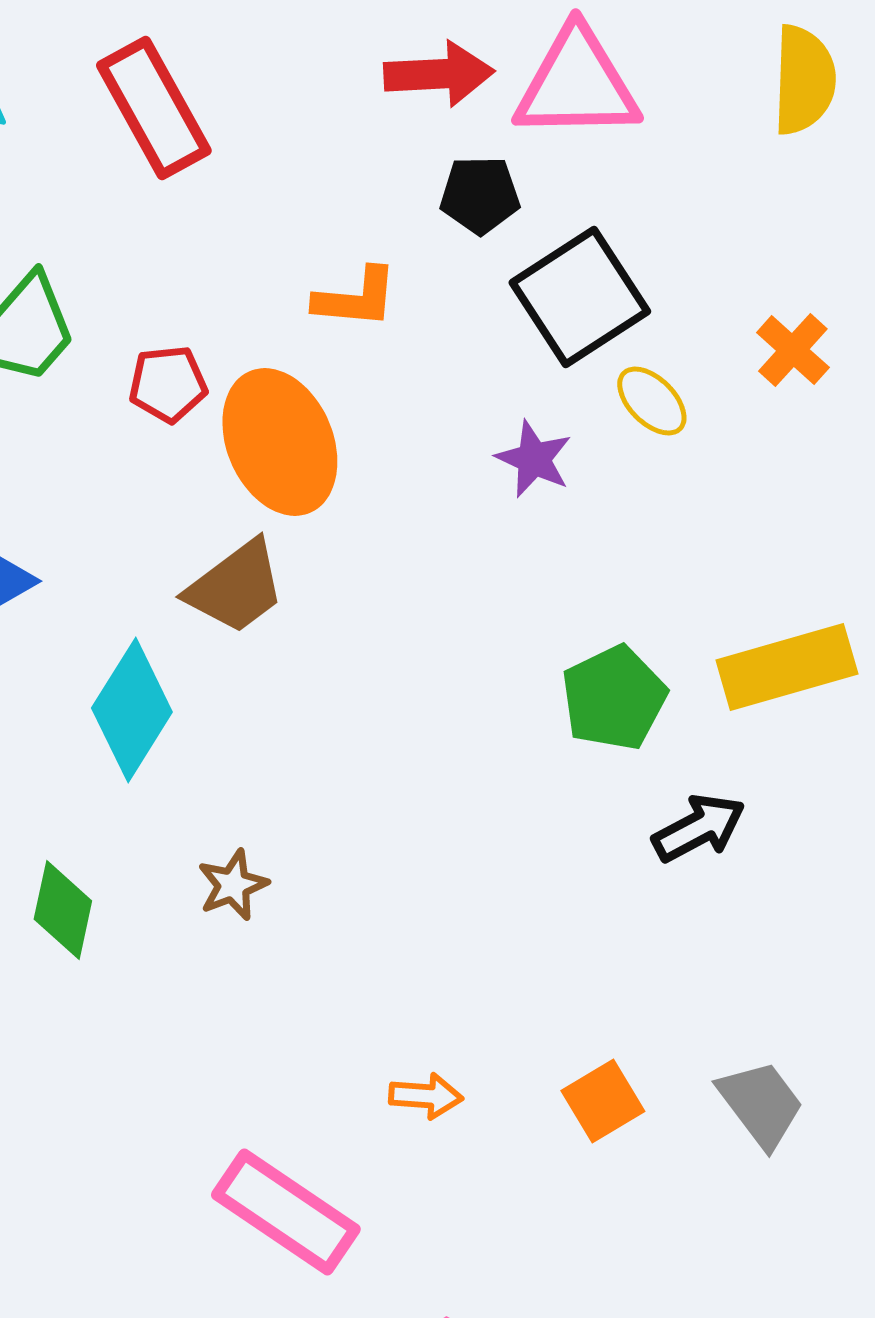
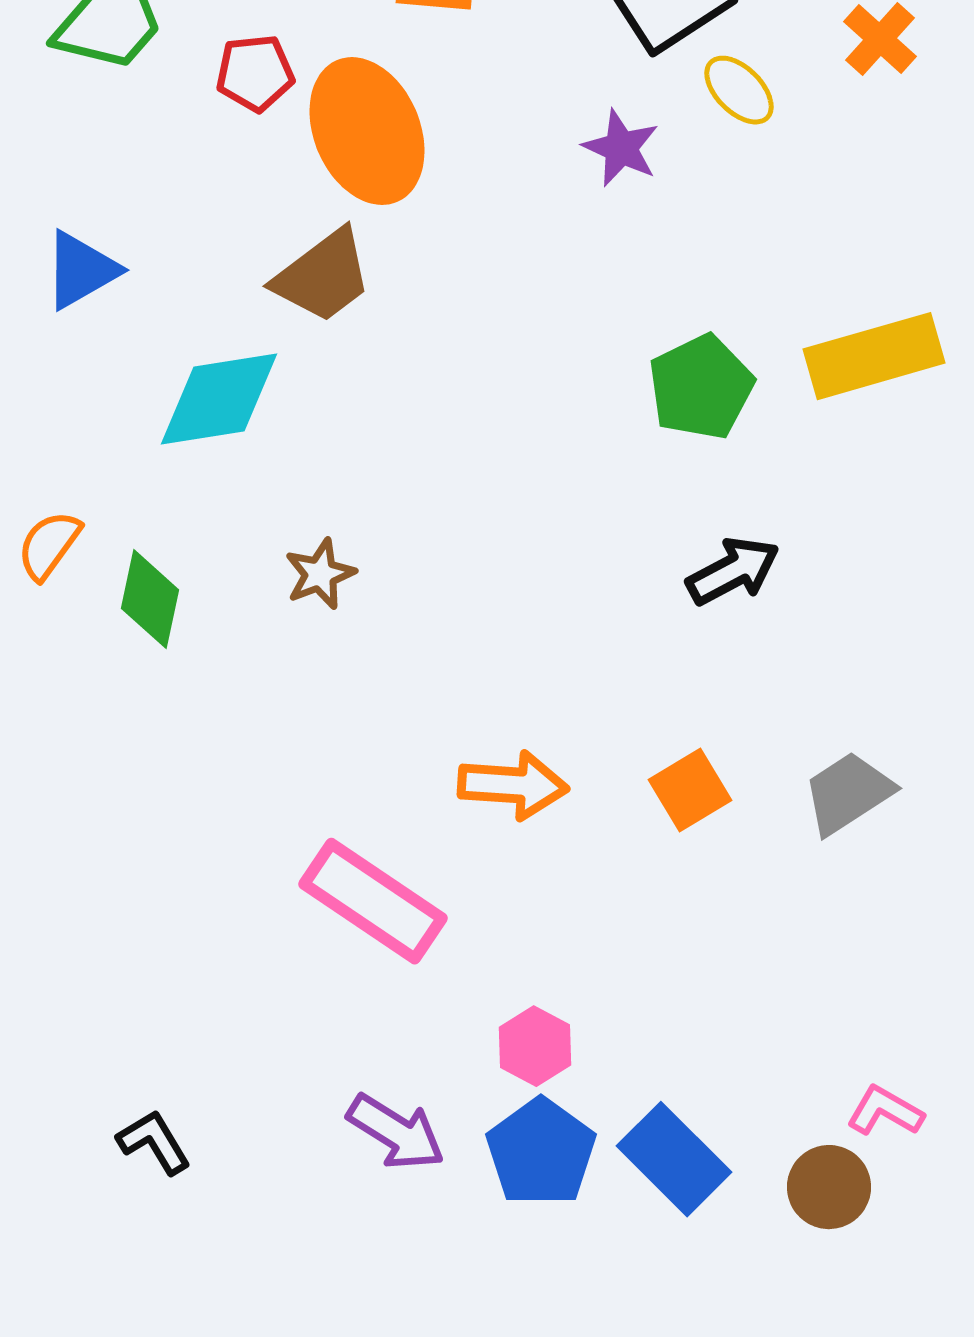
cyan diamond: (132, 710) -> (219, 399), turned 49
black arrow: (699, 828) -> (733, 571), moved
orange arrow: (426, 1096) -> (513, 785), size x1.5
gray trapezoid: (761, 1104) -> (848, 793), turned -86

